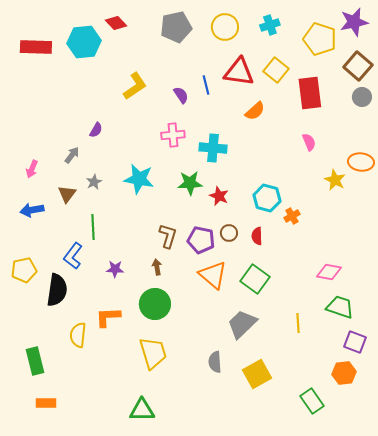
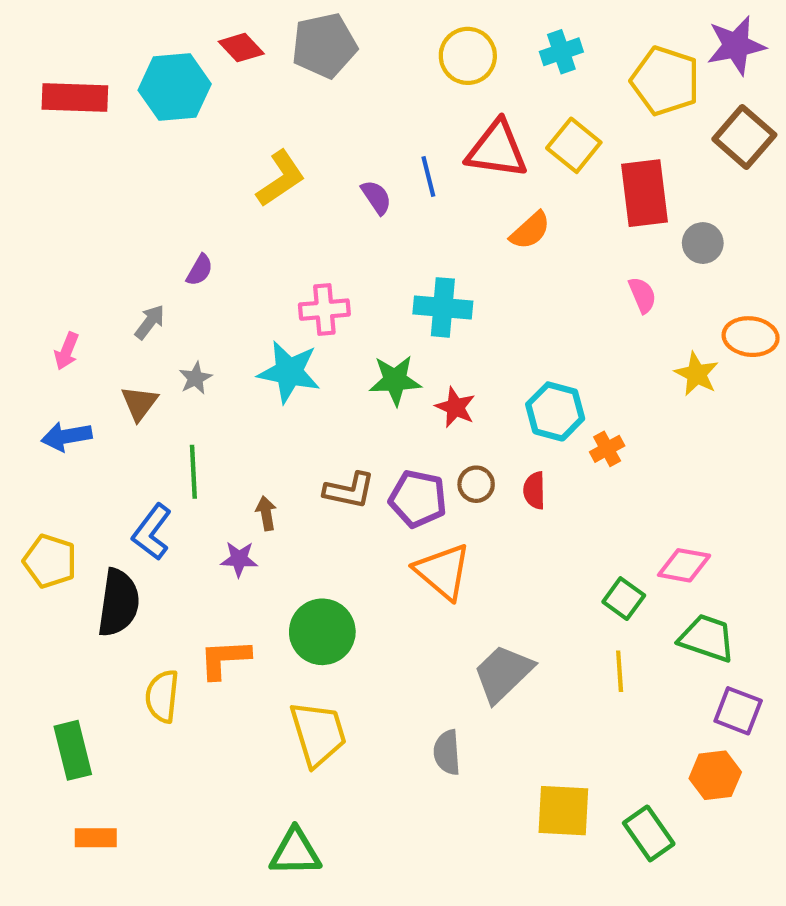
gray pentagon: (176, 27) -> (324, 45), moved
gray circle: (362, 97) -> (703, 243), moved
pink cross: (173, 135) -> (324, 310), moved
brown L-shape: (168, 236) -> (349, 490), turned 85
brown arrow: (157, 267) -> (266, 513), moved
yellow pentagon: (24, 270) -> (50, 561), turned 30
green square: (255, 279) -> (624, 599), moved, size x0.7
yellow square: (257, 374) -> (563, 811), moved, turned 32

